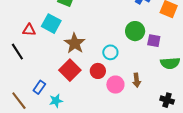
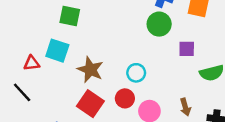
green circle: (135, 31) -> (159, 24), moved
brown arrow: (137, 80) -> (185, 107), moved

